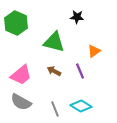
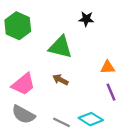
orange triangle: (94, 51) -> (108, 67), moved, turned 32
purple line: (80, 71) -> (111, 92), moved
gray line: (55, 109) -> (62, 122), turned -42

